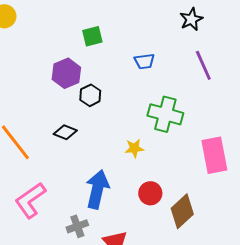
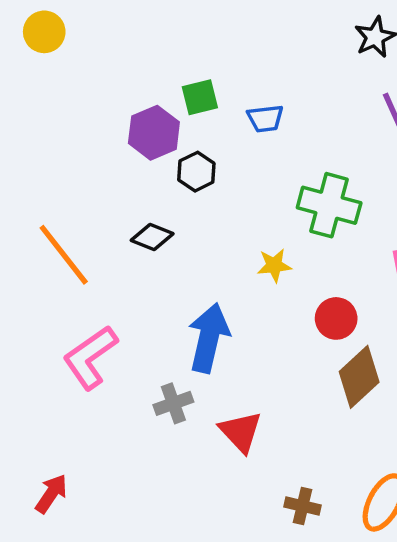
green square: (92, 36) -> (200, 97), moved
blue trapezoid: (144, 61) -> (265, 119), moved
red circle: (150, 193) -> (336, 318), moved

